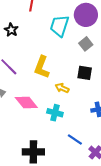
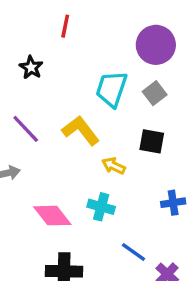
cyan trapezoid: (59, 26) -> (111, 89), moved
yellow L-shape: (42, 67) -> (81, 130), turned 120
pink diamond: (26, 103) -> (52, 216), moved

